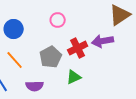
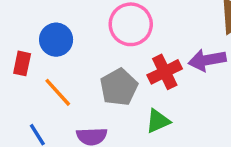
pink circle: (58, 20) -> (131, 24), size x1.6

